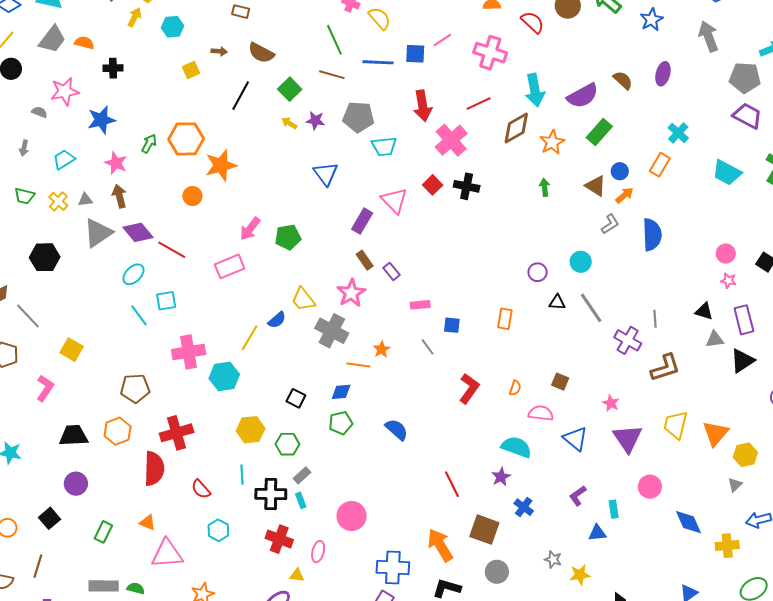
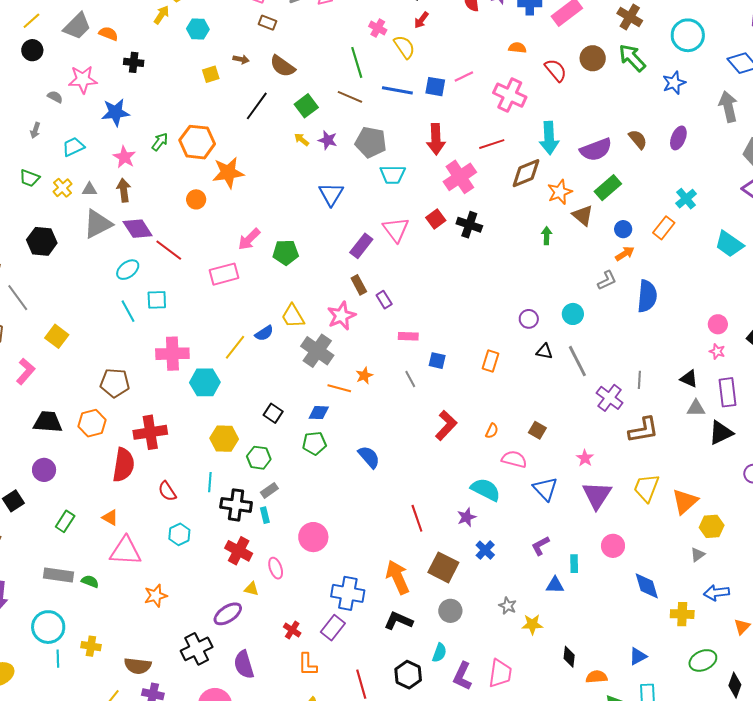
brown triangle: (596, 186) -> (583, 215), moved
pink ellipse: (318, 552) -> (276, 568), turned -40

